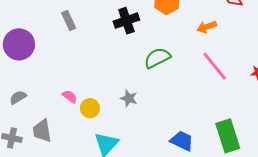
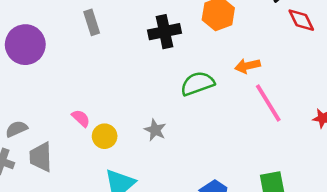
orange arrow: (207, 27) -> (247, 66), moved
gray semicircle: (18, 97) -> (17, 129), moved

